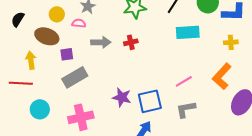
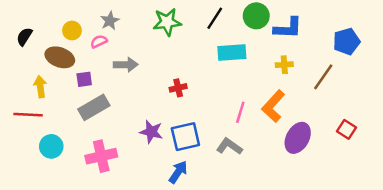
pink semicircle: (79, 23) -> (99, 41), turned -32
red cross: (131, 42) -> (178, 88), moved
pink line: (184, 81) -> (240, 112), moved, turned -42
gray L-shape: (186, 109) -> (229, 146), turned 45

